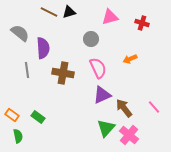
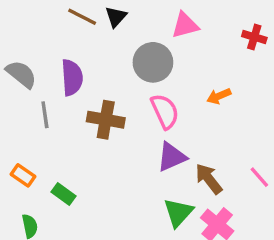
black triangle: (69, 12) -> (116, 17), turned -32
red cross: (142, 23) -> (254, 37), moved
gray semicircle: (20, 33) -> (21, 74), moved
gray circle: (91, 39) -> (153, 62), size x1.5
orange rectangle: (12, 115) -> (23, 175), moved

